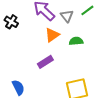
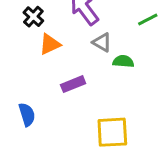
gray triangle: (67, 16) -> (102, 42), moved, turned -32
orange triangle: (52, 35) -> (50, 44), moved

